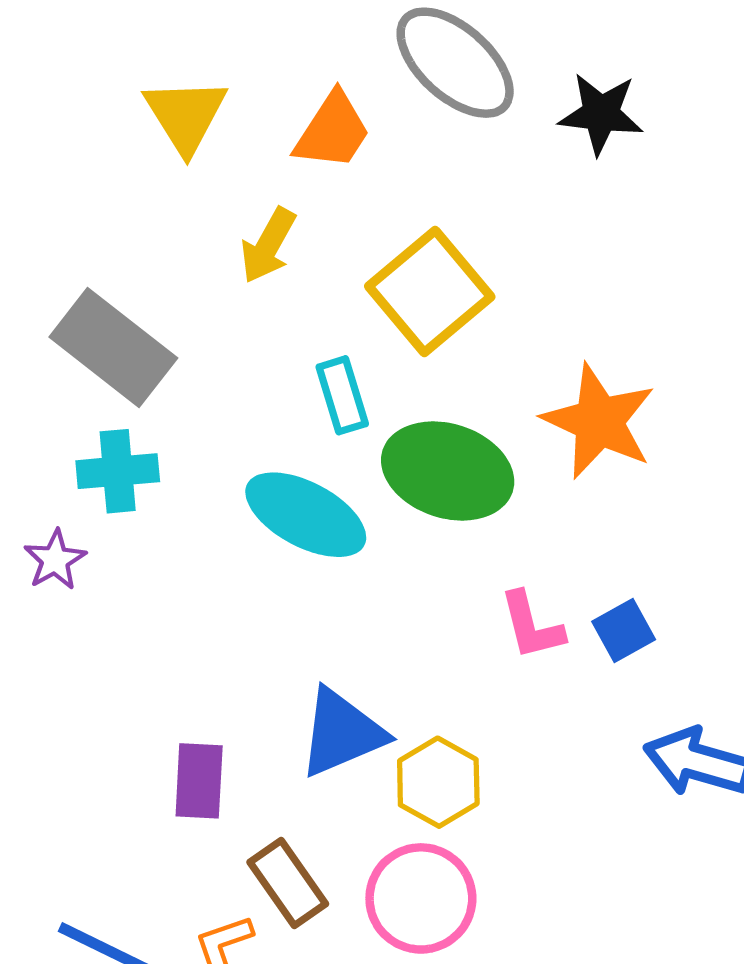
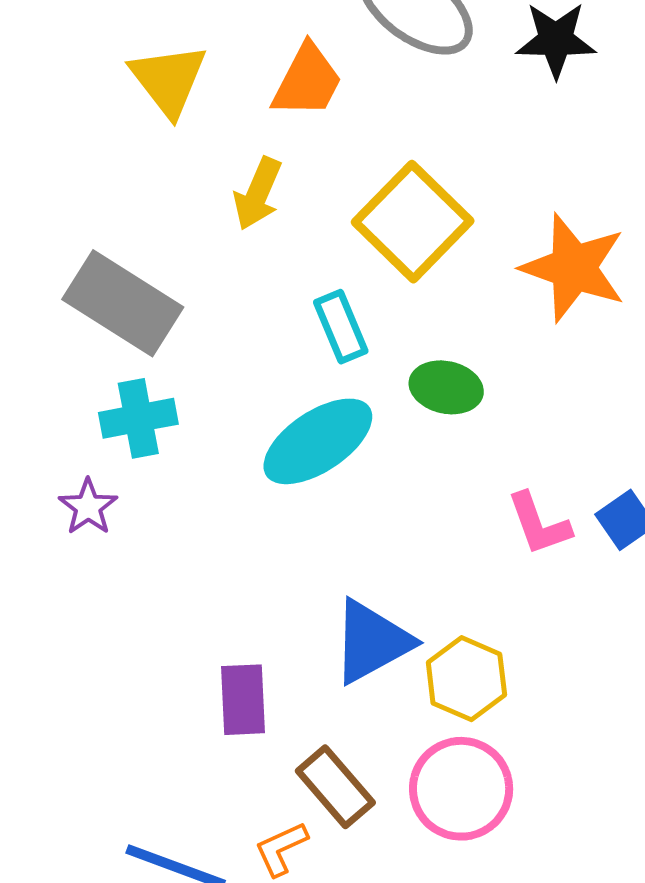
orange star: (599, 421) -> (574, 268), moved
green ellipse: (448, 471) -> (446, 387), size x0.6
cyan ellipse: (306, 515) -> (318, 441), turned -56

